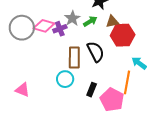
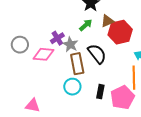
gray star: (72, 18) -> (70, 44), moved
pink diamond: (44, 26) -> (44, 54), moved
gray circle: (22, 28) -> (20, 45), size x0.7
pink pentagon: (112, 100) -> (122, 98), turned 30

